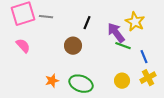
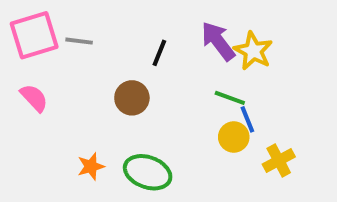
purple arrow: (116, 33) -> (218, 41), moved
blue line: (144, 57) -> (247, 119), moved
yellow circle: (122, 81) -> (234, 137), moved

